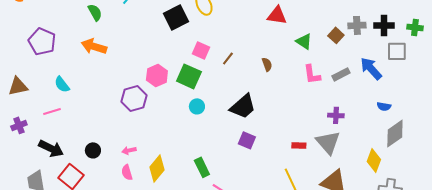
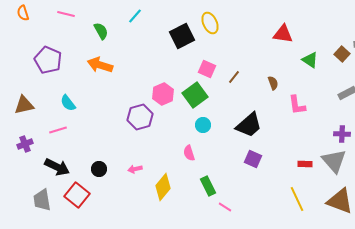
pink L-shape: (312, 74) -> (297, 105), moved
green square: (189, 76) -> (195, 95), turned 30
pink semicircle: (127, 172) -> (189, 153), moved

